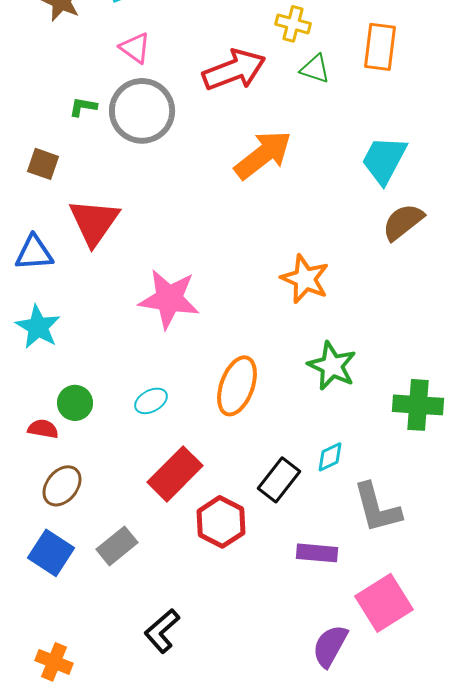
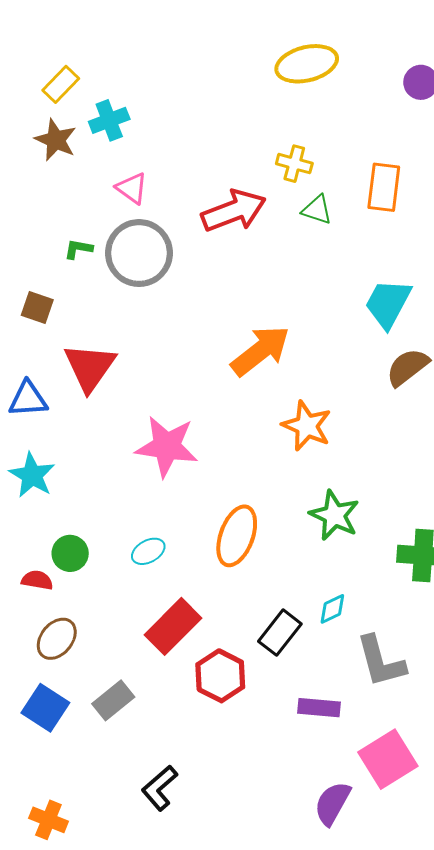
orange arrow: (263, 155) -> (260, 351), moved

